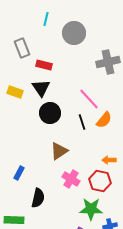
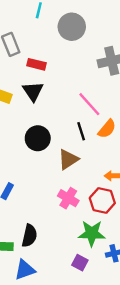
black circle: (50, 113) -> (38, 138), moved
brown triangle: (59, 151) -> (68, 159), moved
black semicircle: (38, 198) -> (29, 236), moved

